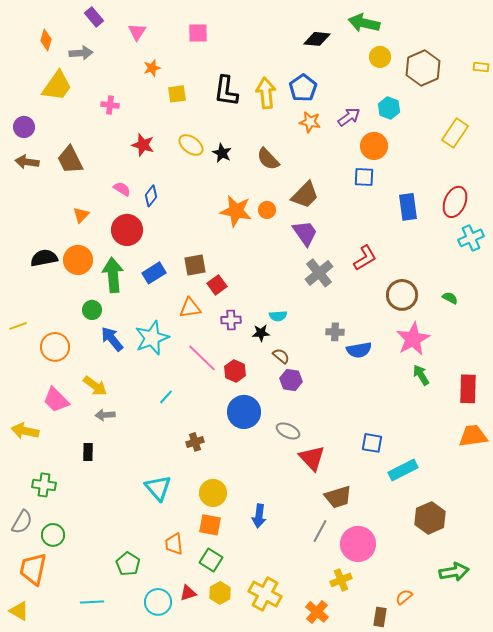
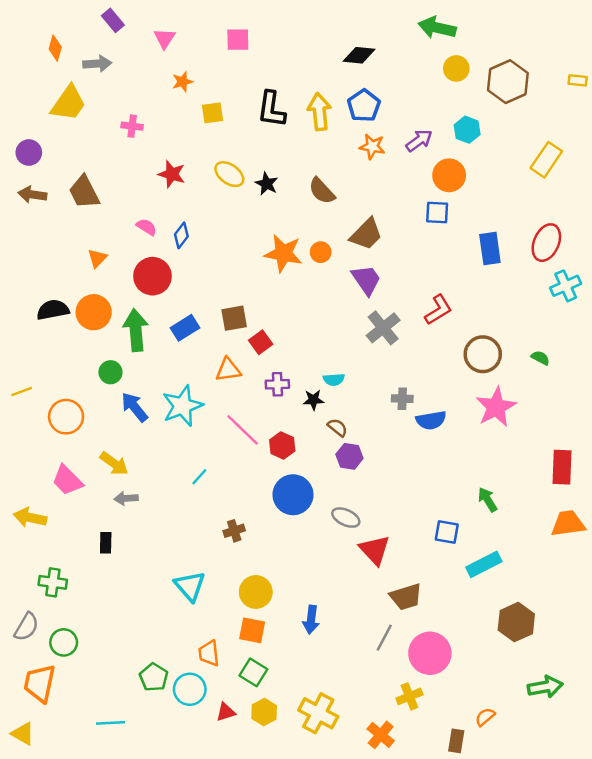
black diamond: (317, 39) -> (359, 55), moved
green arrow: (421, 375) -> (488, 500), moved
cyan circle: (158, 602) -> (190, 689), moved

